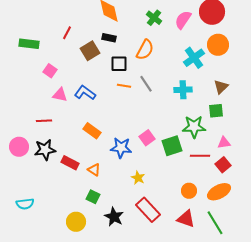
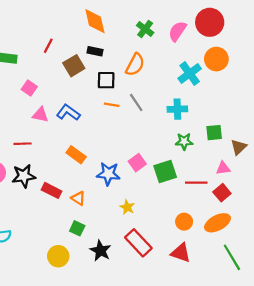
brown triangle: (221, 87) -> (239, 147), moved
green star: (194, 127) -> (184, 141), moved, size x0.7
green line: (215, 223) -> (232, 257), moved

